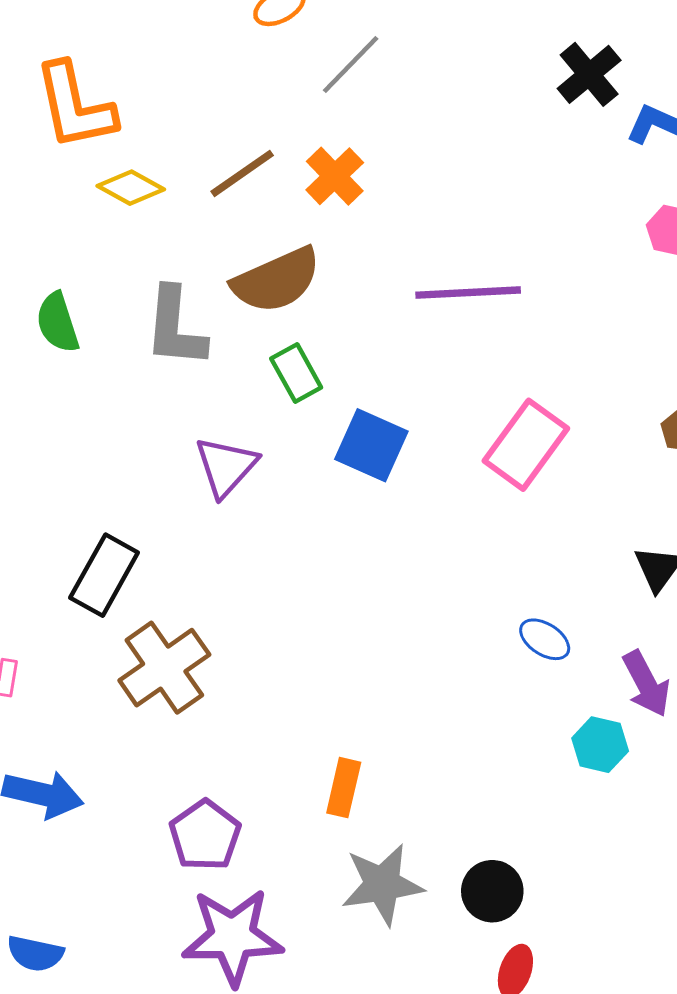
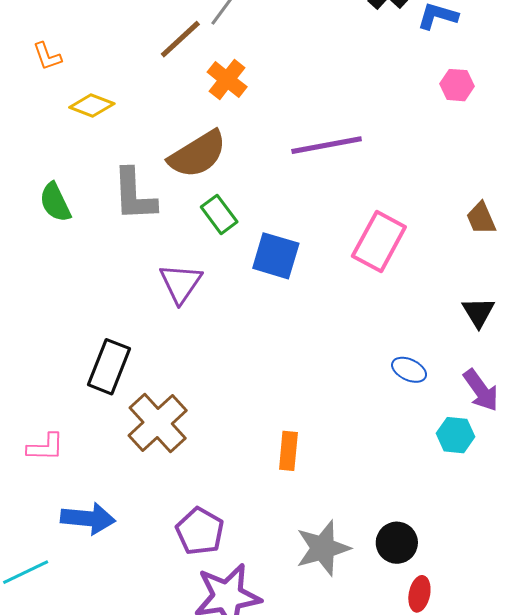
orange L-shape: (75, 106) -> (47, 56), size x0.5
brown line: (242, 173) -> (180, 39), moved
orange rectangle: (344, 788) -> (288, 451), moved

